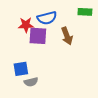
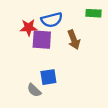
blue square: (21, 69) -> (48, 77), moved
gray semicircle: (31, 82) -> (34, 90), turned 56

